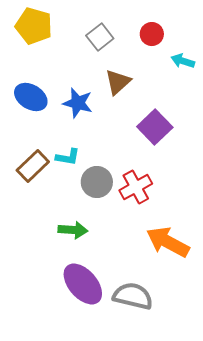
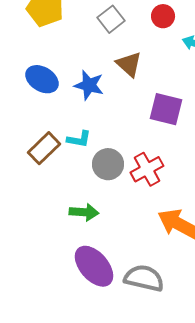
brown triangle: (118, 82) -> (129, 64), turned -36
purple square: (155, 127) -> (166, 109), turned -32

